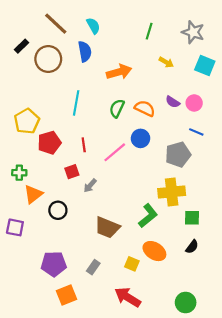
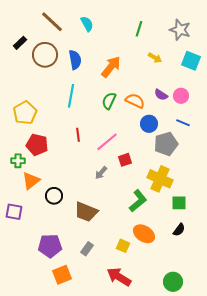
blue semicircle: (85, 51) -> (75, 60), moved
orange arrow: (119, 72) -> (111, 67), turned -35
blue circle: (140, 138) -> (149, 124), moved
red pentagon: (49, 143) -> (37, 145), moved, turned 30
red square: (72, 172) -> (125, 160), moved
gray arrow: (90, 186) -> (101, 173), moved
yellow cross: (172, 192) -> (160, 179), turned 30
brown trapezoid: (107, 227) -> (86, 212), moved

